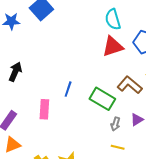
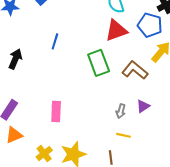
blue line: (68, 89) -> (55, 41), moved
green rectangle: (102, 99) -> (99, 63), moved, turned 40
pink rectangle: (44, 109) -> (56, 111), moved

